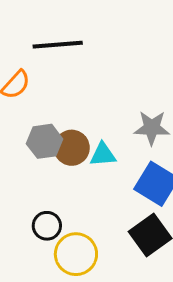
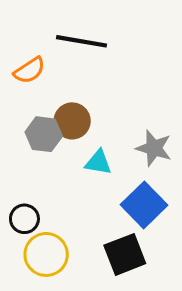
brown circle: (72, 148) -> (72, 121), moved

